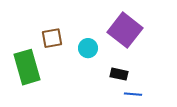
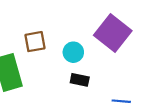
black rectangle: (119, 74) -> (80, 80), moved

